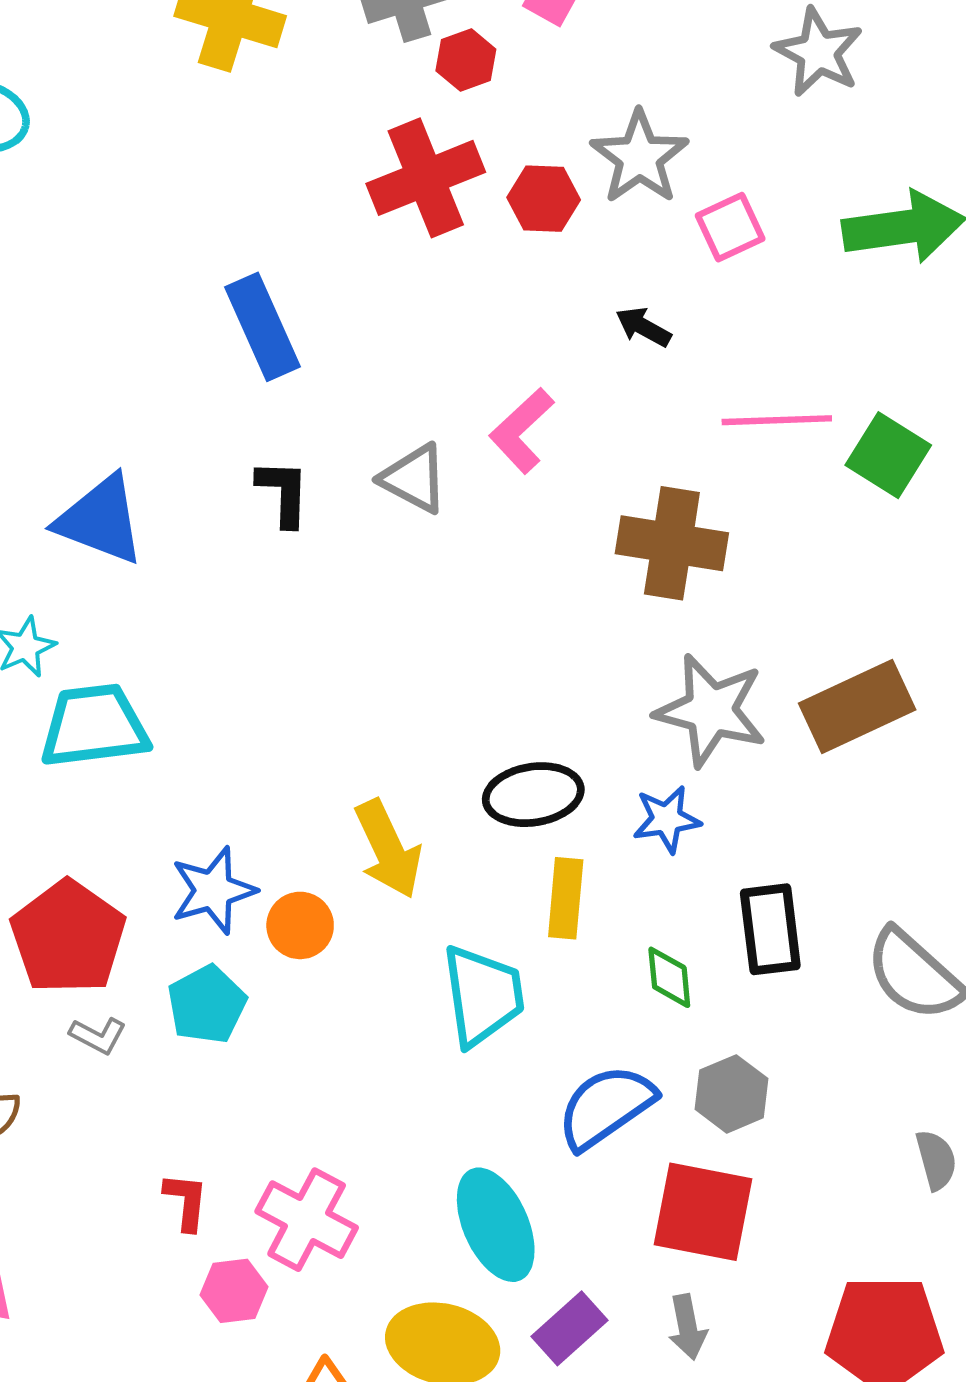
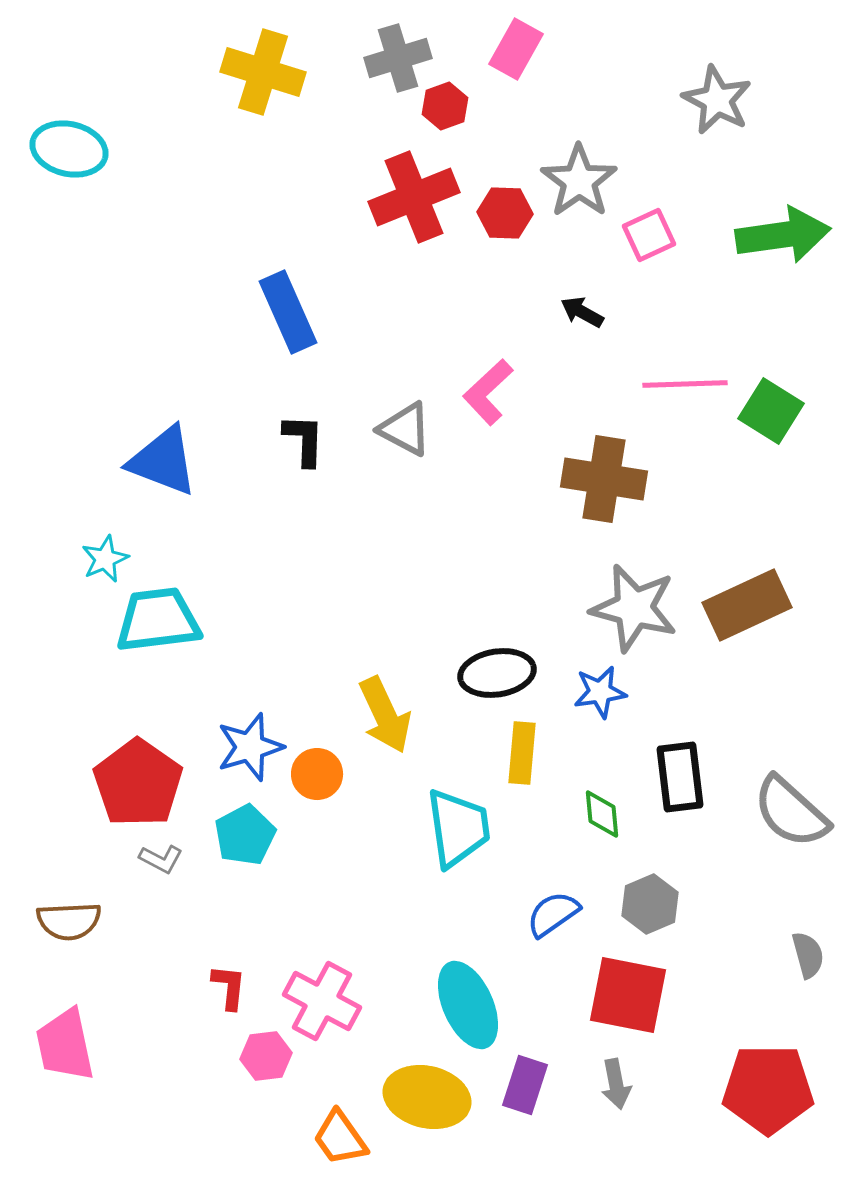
blue semicircle: (606, 1107) -> (553, 914), size x0.7
purple rectangle: (570, 1328) -> (525, 1085), turned -30

